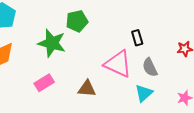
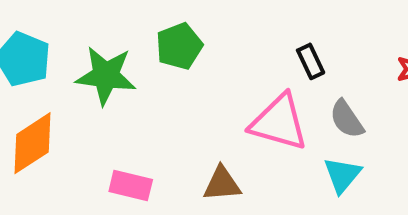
green star: (52, 43) -> (106, 76), moved
pink rectangle: (44, 83) -> (131, 185), turned 54

